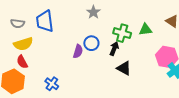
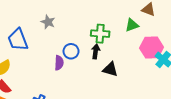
gray star: (93, 12) -> (48, 22), moved
green triangle: (145, 30) -> (132, 25), moved

